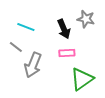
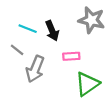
gray star: (86, 19) -> (92, 20), size x1.4
black arrow: (64, 29) -> (52, 31), moved

